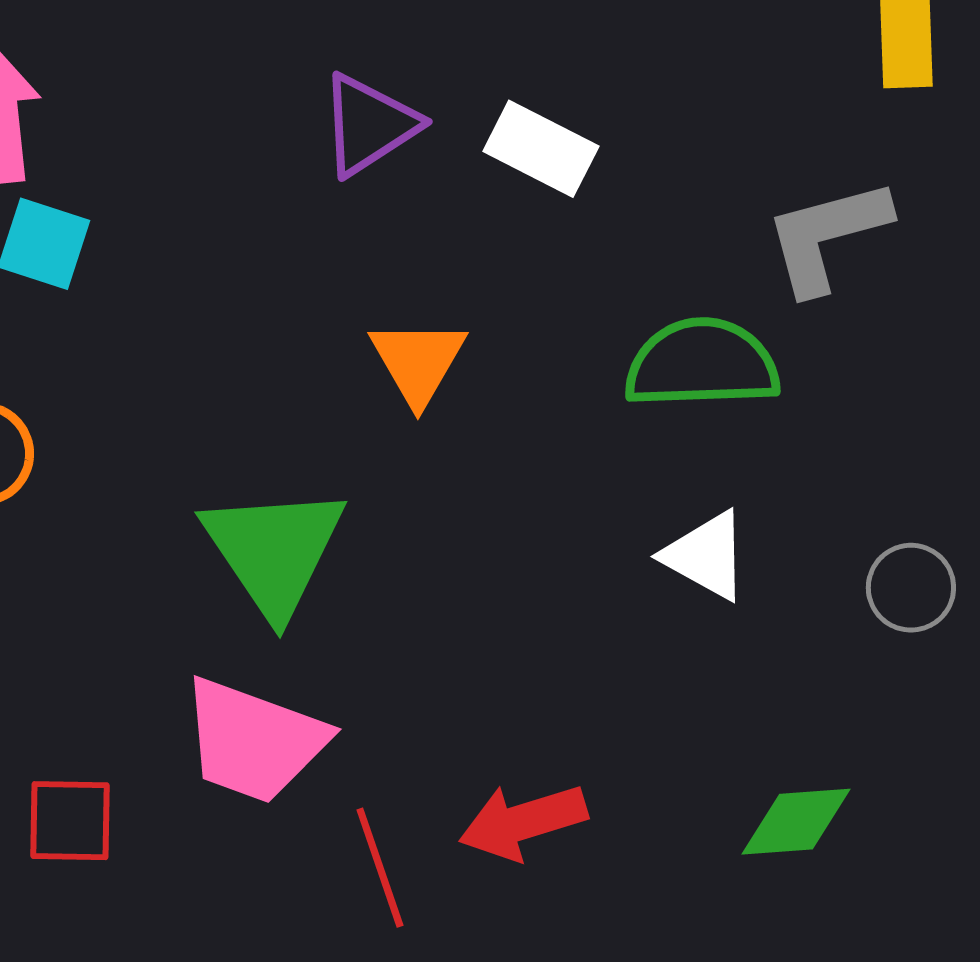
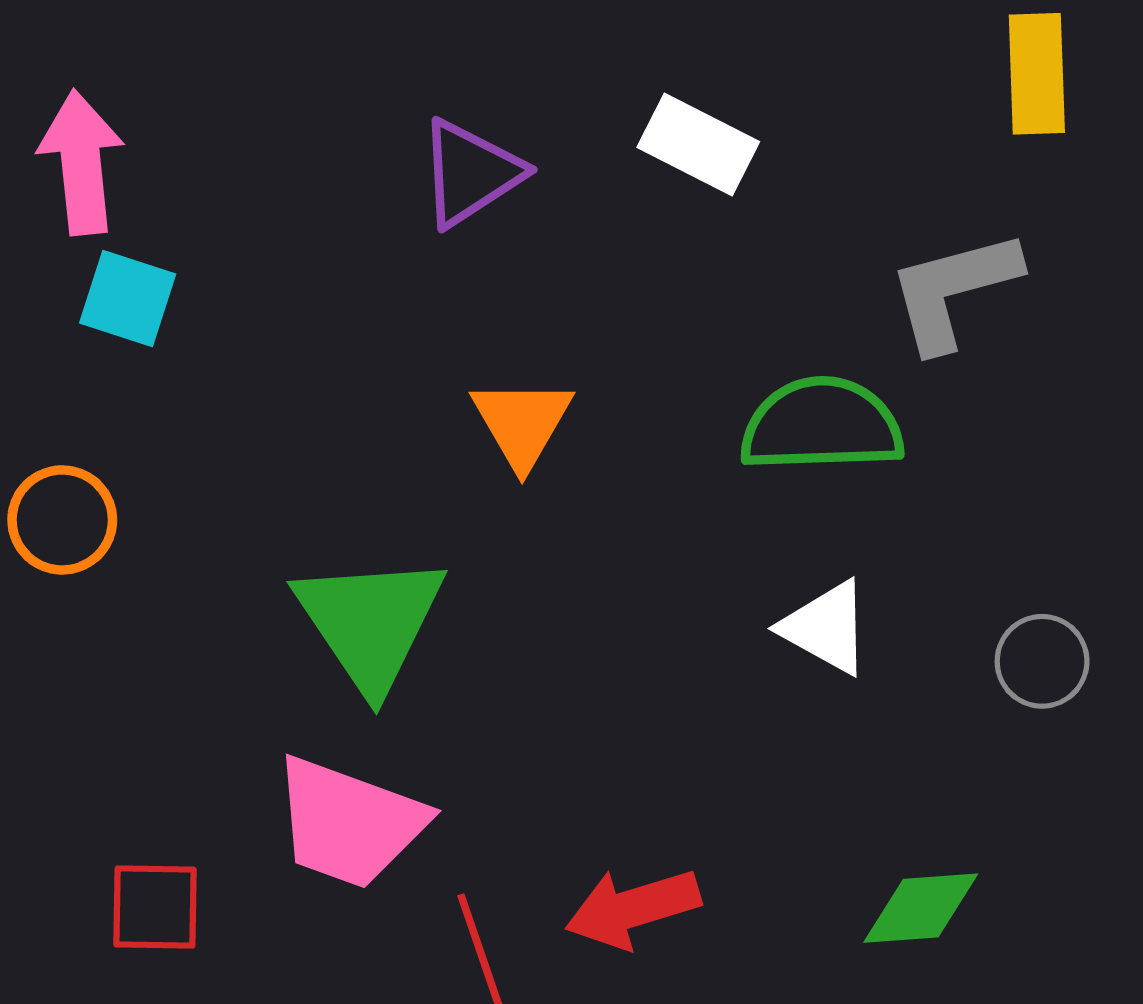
white rectangle: (541, 149) -> (698, 144), moved

